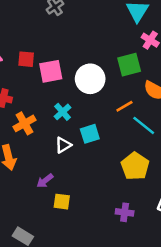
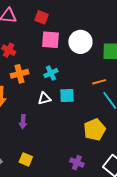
red square: (26, 59) -> (41, 17), moved
white circle: (90, 79) -> (80, 42), moved
purple arrow: (45, 181) -> (23, 122), turned -64
yellow square: (62, 202) -> (26, 159), moved

